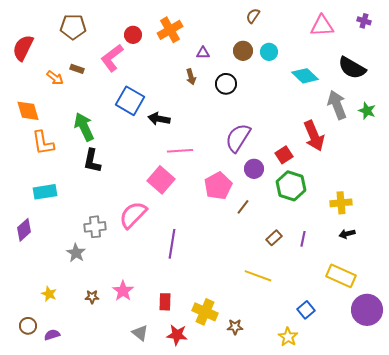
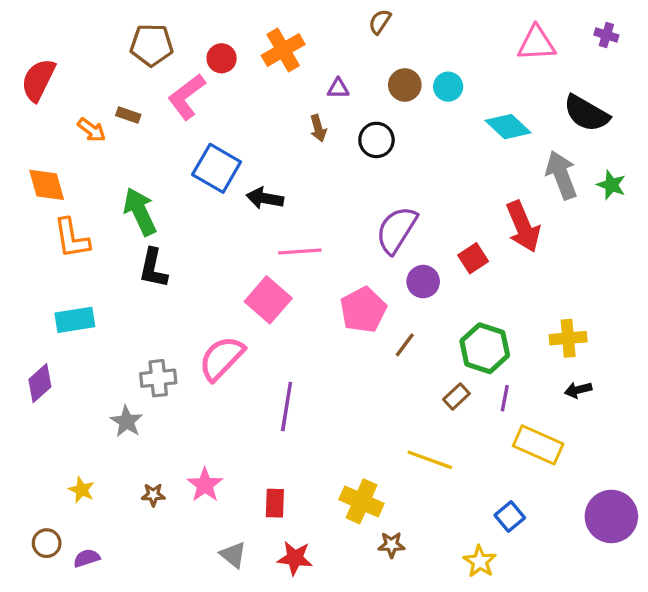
brown semicircle: (253, 16) -> (380, 22), moved
brown pentagon: (73, 27) -> (152, 45), moved
green hexagon: (291, 186) -> (485, 348), moved
yellow rectangle: (341, 276) -> (538, 445), moved
yellow cross: (205, 312) -> (361, 501), moved

